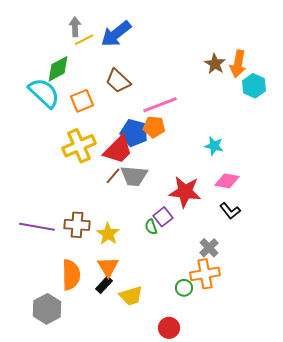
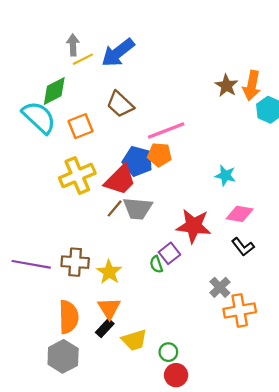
orange cross: (205, 274) -> (240, 310), moved
green circle: (184, 288) -> (168, 352), moved
gray hexagon: (47, 309) -> (63, 356), moved

